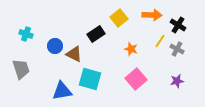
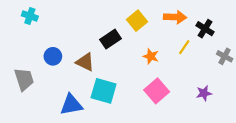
cyan cross: (26, 34) -> (30, 16), moved
blue circle: (55, 46) -> (53, 56), moved
gray cross: (177, 49) -> (225, 56), moved

